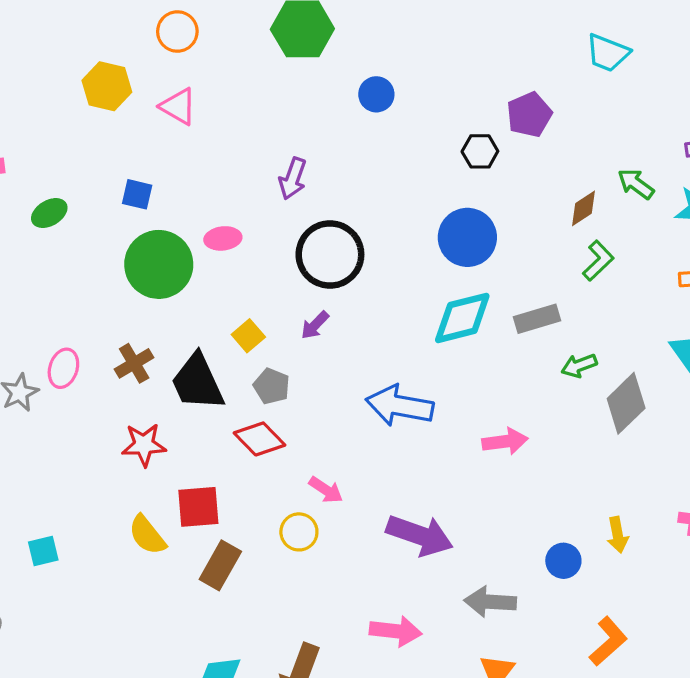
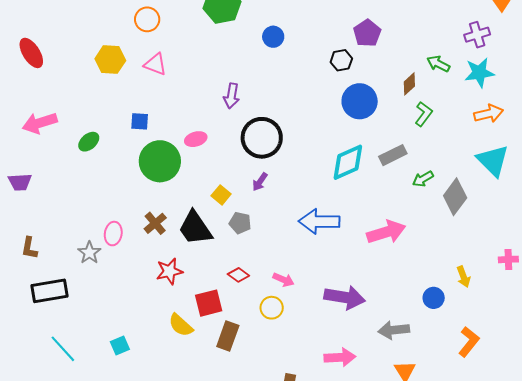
blue circle: (467, 237) -> (360, 101), moved
red diamond: (259, 439) -> (238, 275), moved, size x0.7
pink arrow: (505, 441) -> (386, 232), size x1.4

